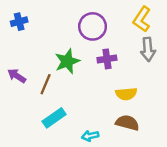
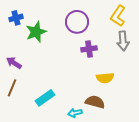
green star: (67, 61) -> (36, 32), moved
brown line: (46, 84) -> (12, 88), moved
brown semicircle: (127, 123) -> (95, 102), moved

